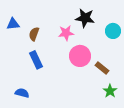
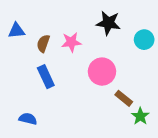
pink star: (66, 33) -> (71, 42), moved
brown rectangle: (102, 68) -> (124, 98), moved

